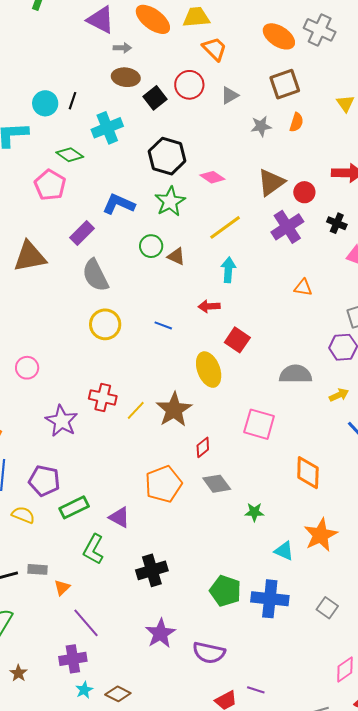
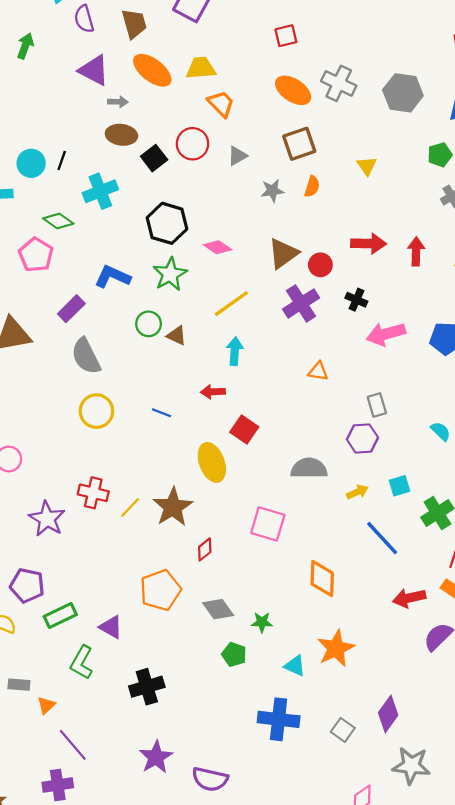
gray diamond: (217, 484) -> (218, 609), moved
green pentagon: (225, 591) -> (234, 654), moved, size x0.7

